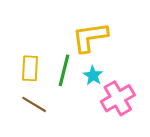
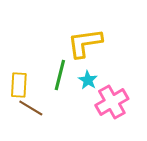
yellow rectangle: (30, 68) -> (19, 85), moved

